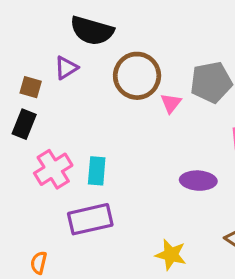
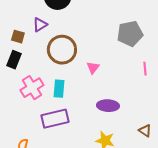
brown circle: (137, 76) -> (62, 50), moved
pink triangle: (171, 103) -> (93, 68), moved
purple ellipse: (198, 181) -> (108, 106), moved

